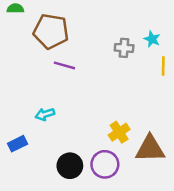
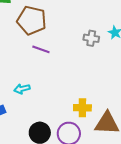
yellow cross: (119, 132) -> (82, 108), turned 30

